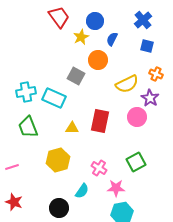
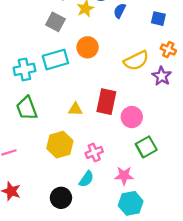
orange circle: (98, 60) -> (88, 47), moved
gray square: (76, 76) -> (55, 22), moved
cyan rectangle: (54, 98) -> (55, 59), moved, turned -40
pink circle: (137, 117) -> (132, 117), moved
pink cross: (99, 168) -> (94, 152), moved, turned 35

